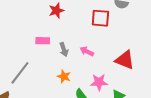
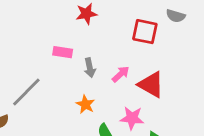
pink arrow: (87, 51) -> (121, 74), turned 104
red triangle: (125, 60) -> (151, 85), moved

